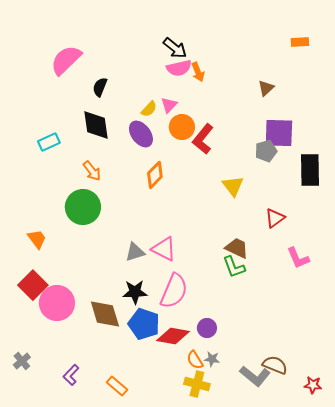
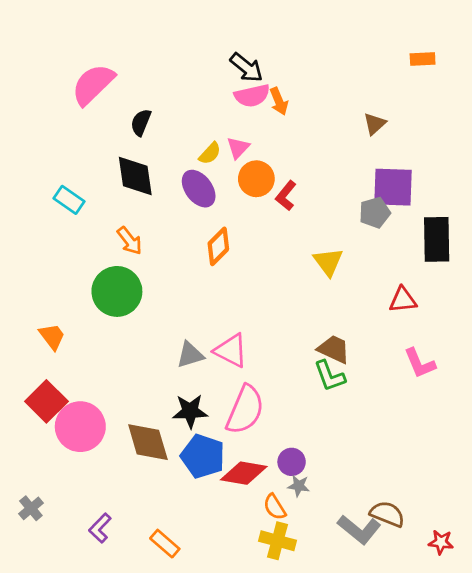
red L-shape: (203, 139) -> (286, 196), size x0.7
cyan rectangle: (49, 142) -> (69, 200), turned 60
red triangle: (275, 218) -> (403, 300), moved, turned 30
gray star: (212, 359) -> (299, 486), moved

